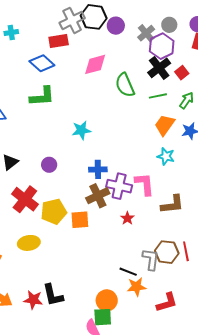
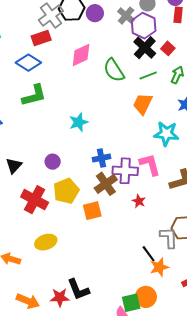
orange trapezoid: (165, 125) -> (143, 104), moved
cyan star: (166, 156) -> (166, 134), size x1.4
yellow pentagon: (54, 212) -> (66, 191), moved
black line: (128, 272) -> (149, 254), turned 42
orange circle: (107, 300) -> (146, 297), moved

